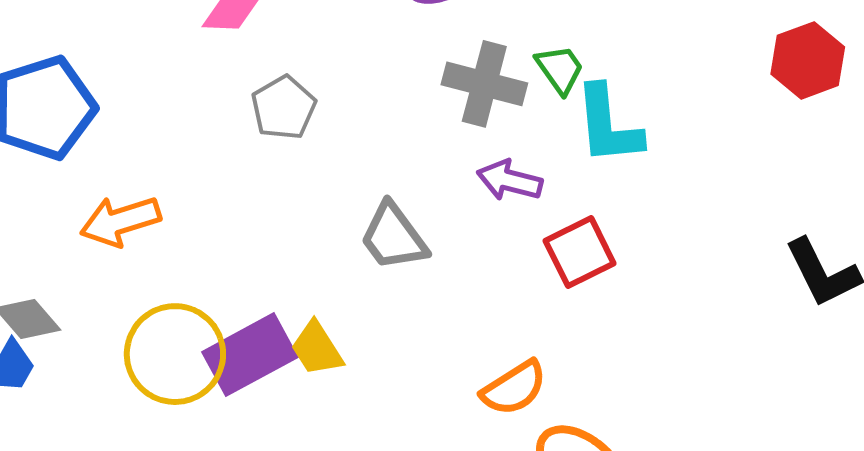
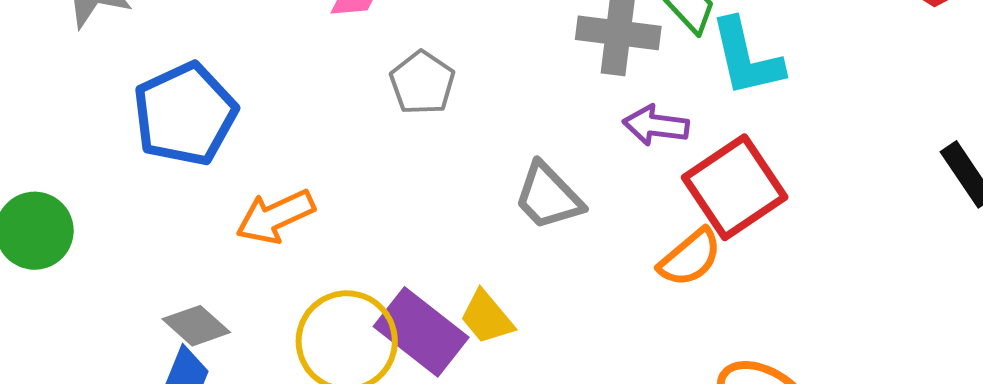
red square: (580, 252) -> (735, 187), size x1.4
purple rectangle: (250, 355) -> (421, 332), turned 74
orange semicircle: (514, 388) -> (690, 258), moved

